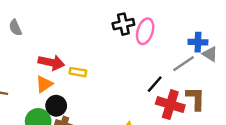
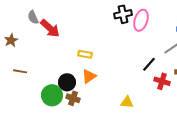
red arrow: (51, 62) -> (50, 28), moved, turned 30
orange triangle: (44, 84) -> (89, 76), moved
red cross: (170, 105) -> (162, 81), size x0.7

